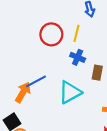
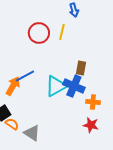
blue cross: (78, 57) -> (74, 86), moved, size x1.5

